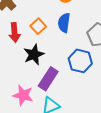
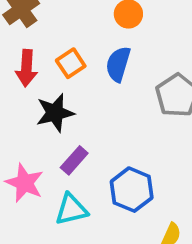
blue hexagon: (80, 61) -> (132, 190), moved
purple rectangle: (48, 79) -> (74, 160), size x0.7

